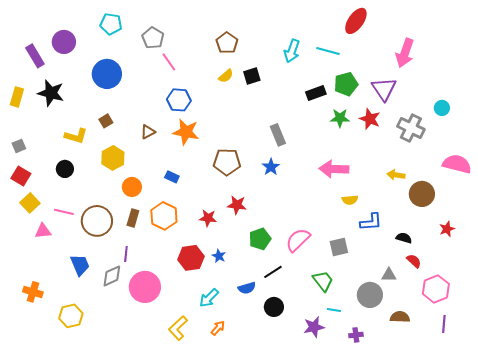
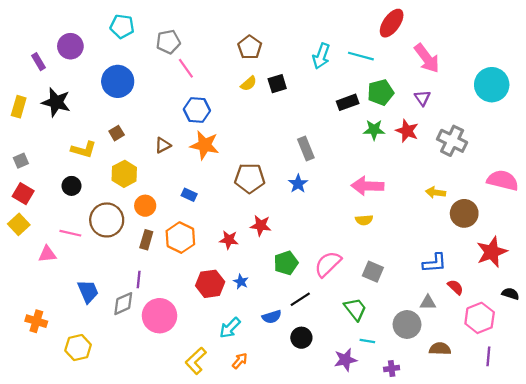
gray pentagon: (153, 38) -> (168, 42), turned 30
pink arrow: (405, 53) -> (427, 58), moved, turned -56
purple rectangle: (35, 56) -> (39, 62), size x0.7
purple triangle: (384, 89) -> (422, 98), size x0.6
cyan circle: (442, 108) -> (492, 85), moved, size x2.0
yellow semicircle: (350, 200) -> (364, 220), moved
yellow square: (30, 203) -> (19, 224), moved
brown circle: (97, 221) -> (107, 220), moved
blue L-shape: (371, 222) -> (435, 263), moved
red star: (447, 229) -> (492, 252), size x1.8
black semicircle: (404, 238) -> (510, 294), moved
gray square: (339, 247) -> (373, 272), turned 36

